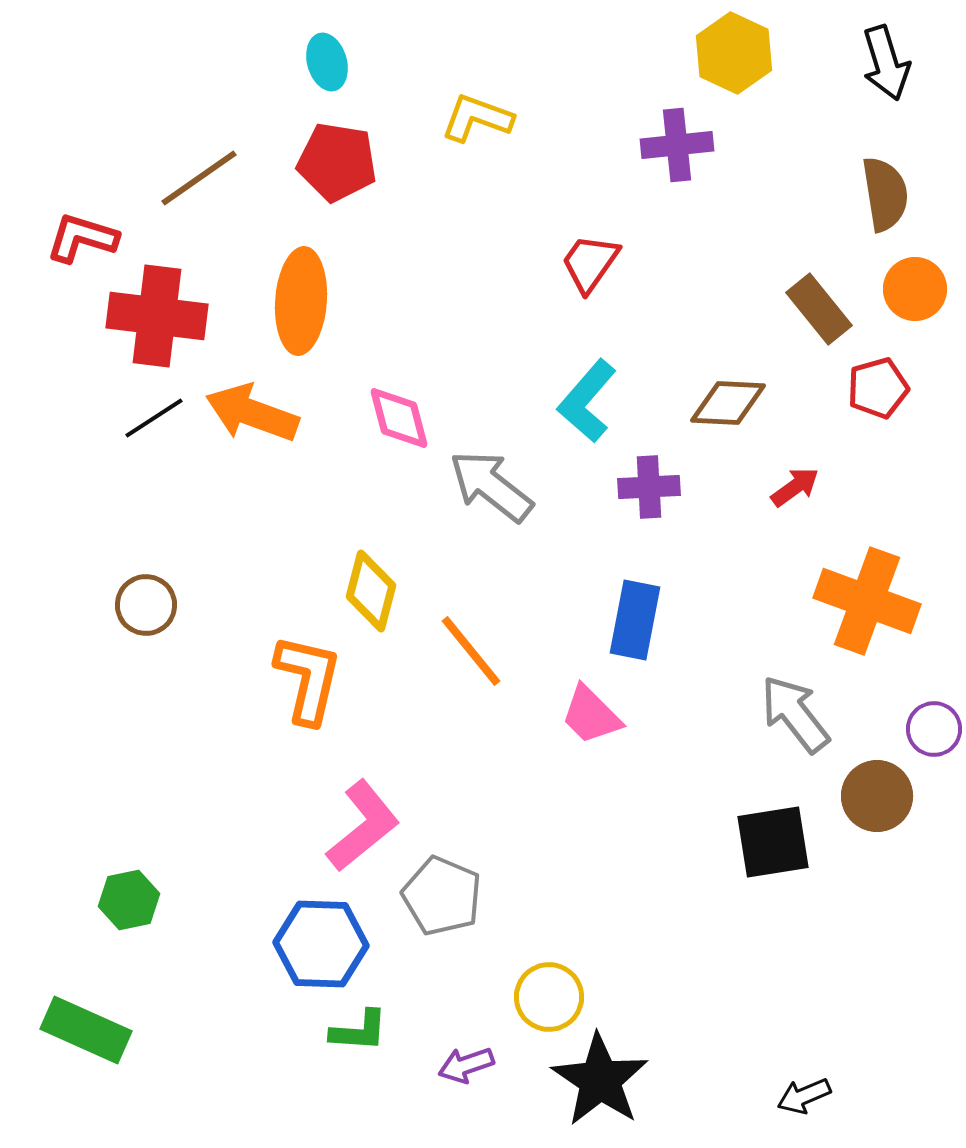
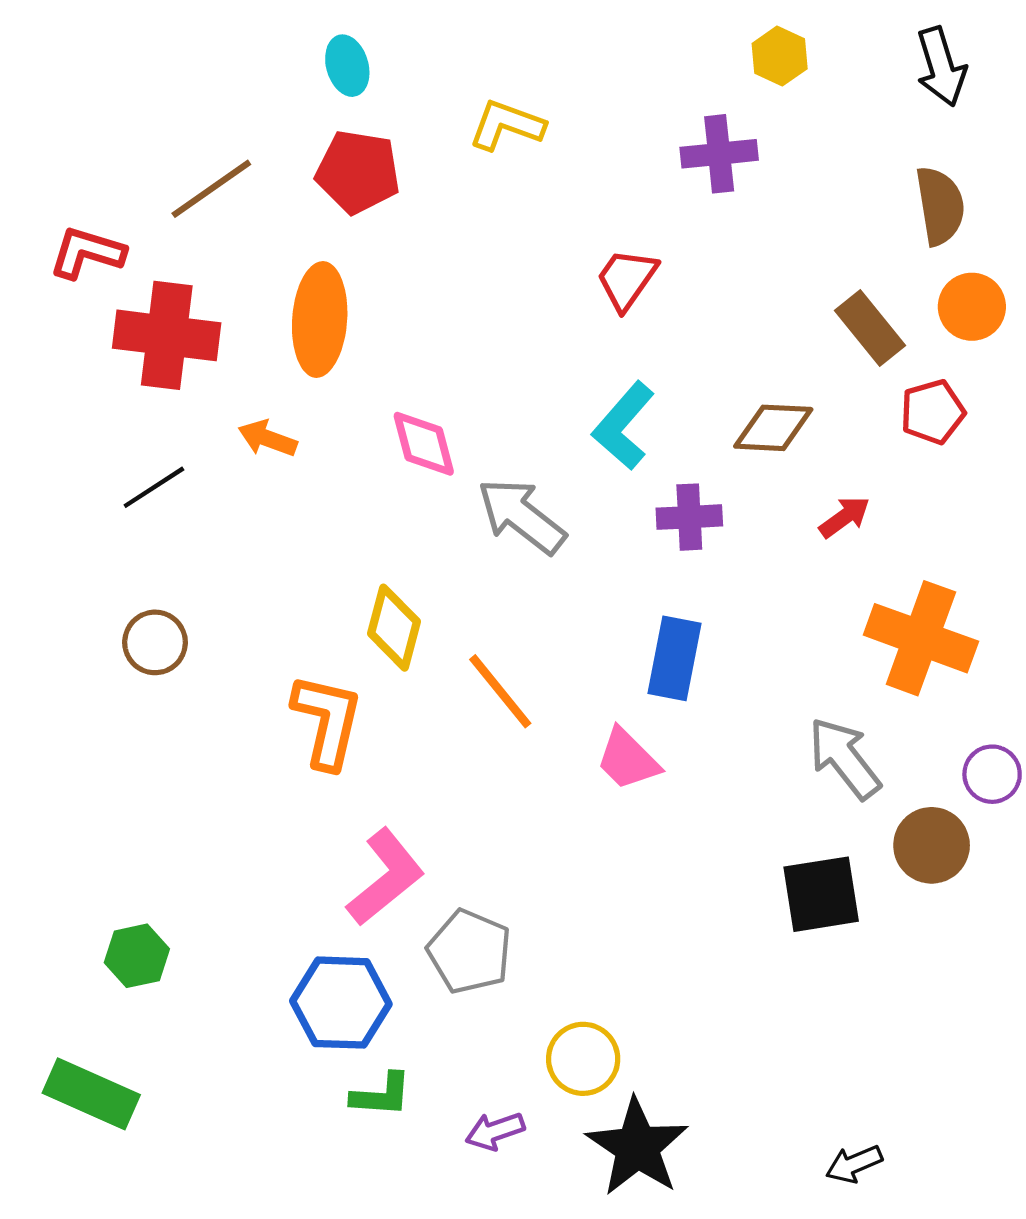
yellow hexagon: (734, 53) -> (780, 56), size x0.7
orange arrow: (252, 413) -> (268, 438), size x0.6
black line: (154, 418) -> (154, 487), moved

